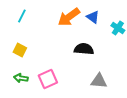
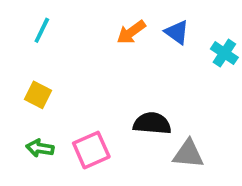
orange arrow: (69, 17) -> (131, 32), size x0.7
black semicircle: (84, 49) -> (152, 123), moved

